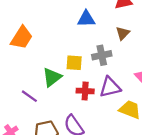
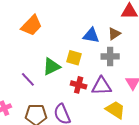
blue triangle: (86, 19) -> (91, 35), moved
brown triangle: (123, 33) -> (114, 34), moved
gray cross: (102, 55) -> (110, 56), moved

